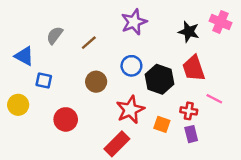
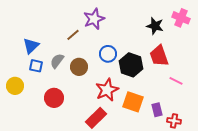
purple star: (134, 22) -> (94, 19), moved
gray semicircle: (55, 35) -> (57, 61), moved
blue triangle: (24, 56) -> (31, 46), moved, turned 48
red cross: (189, 111) -> (174, 121), moved
orange square: (162, 124) -> (133, 102), size x1.5

